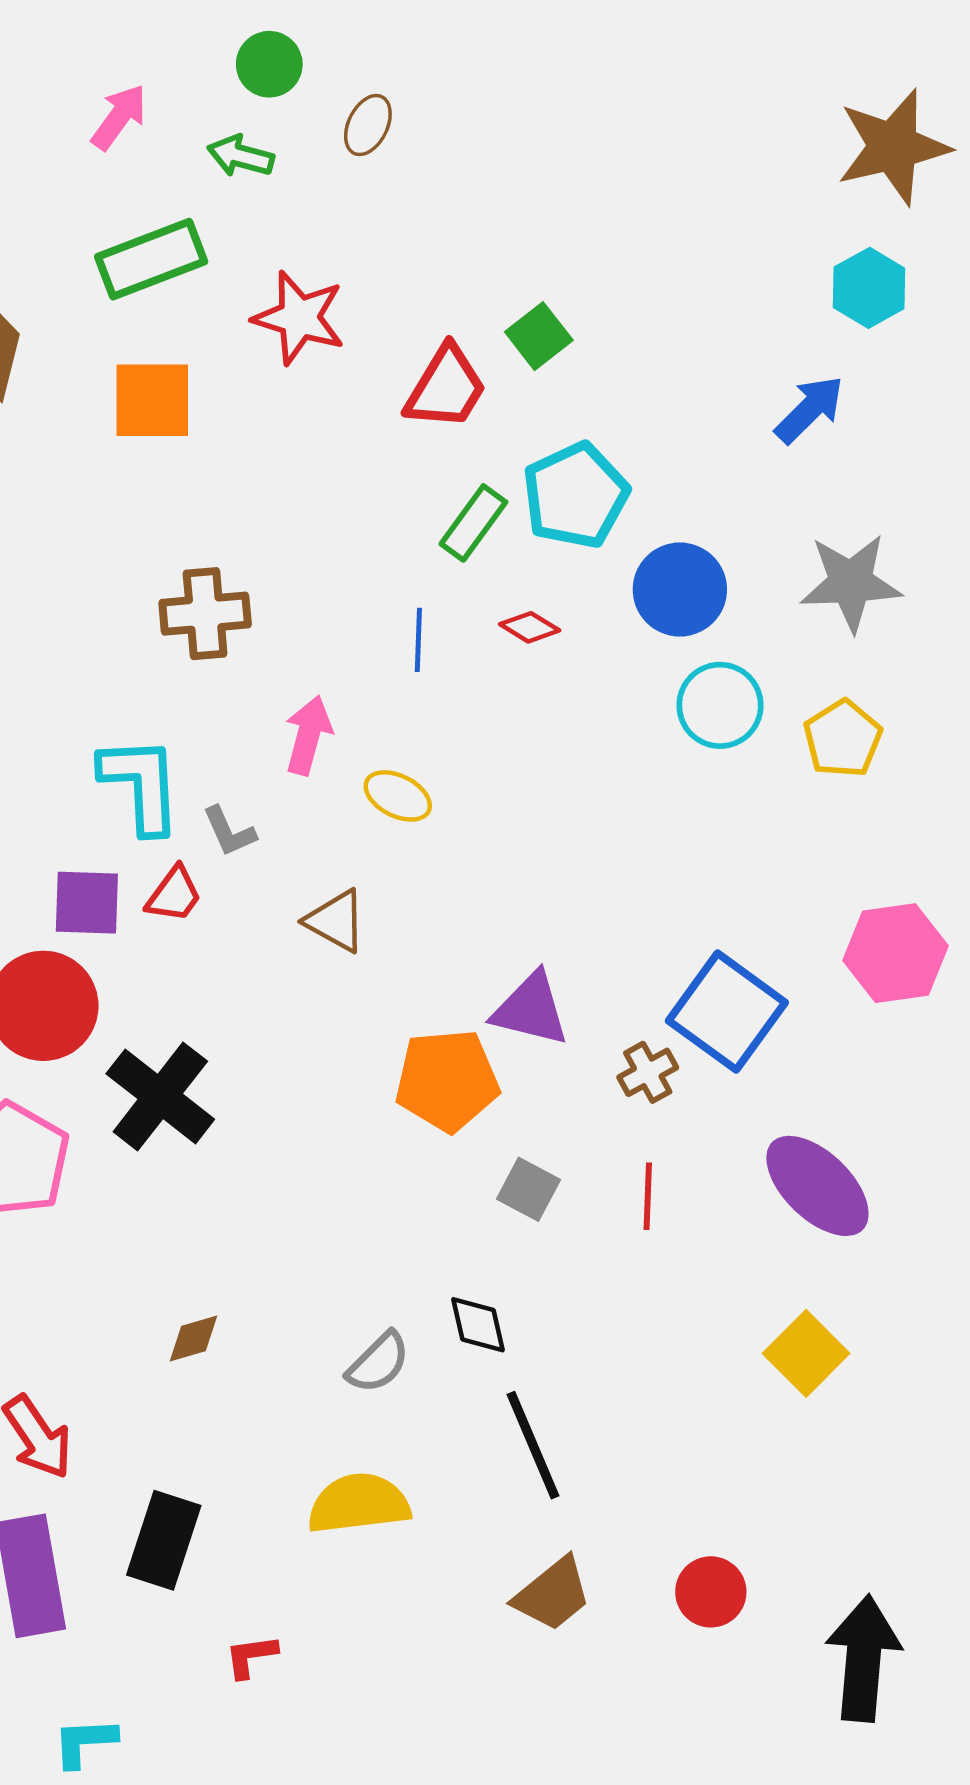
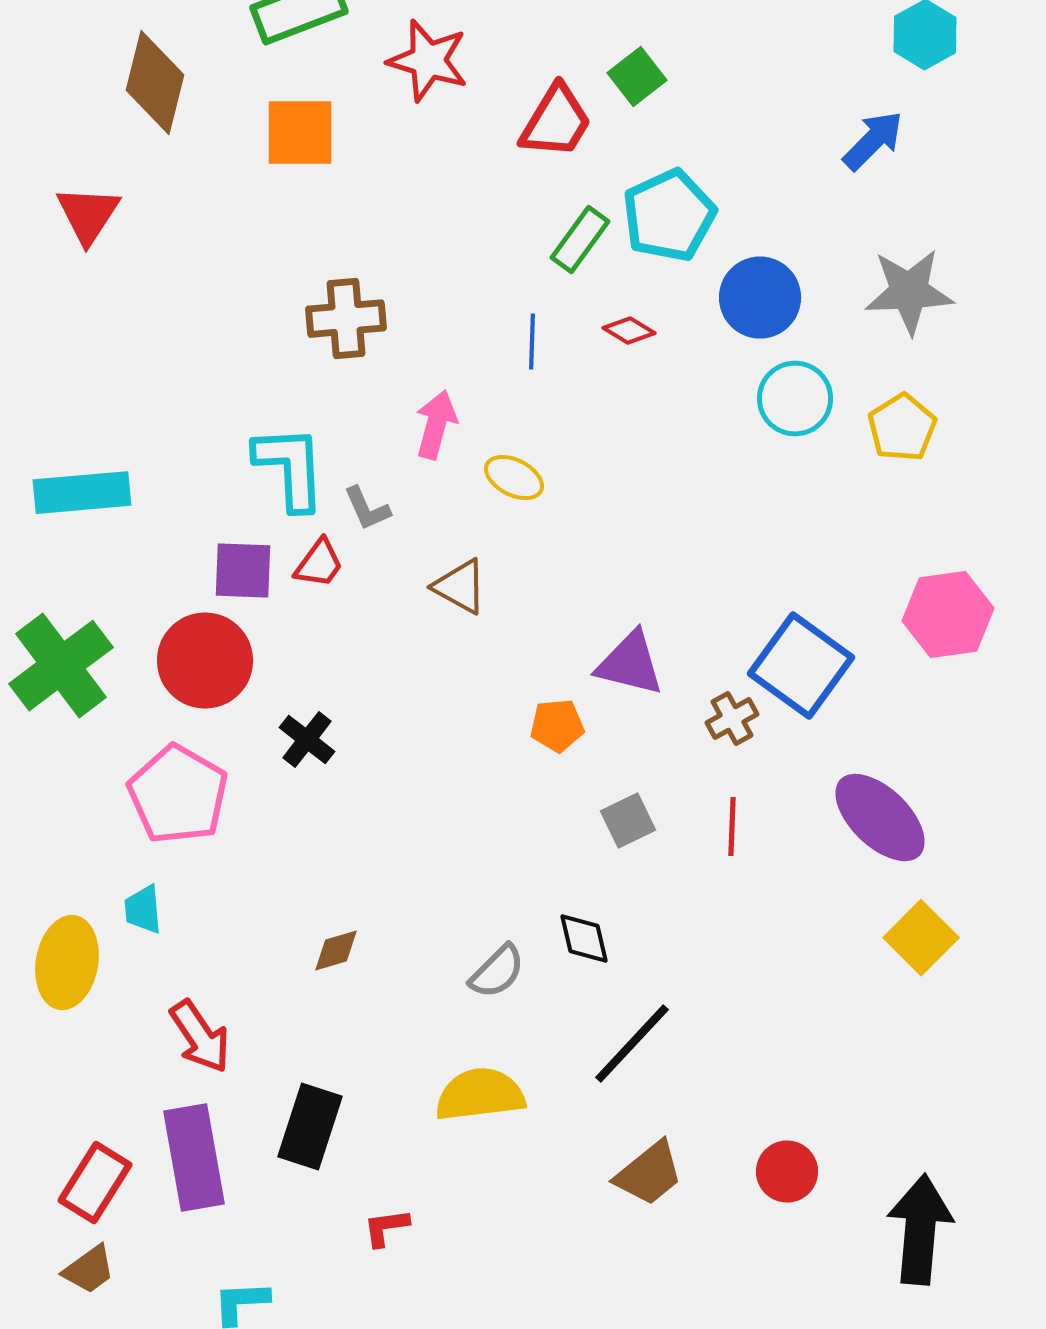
orange pentagon: (447, 1080) -> (557, 726), size x0.6
black cross: (160, 1096) -> (307, 740), size x0.6
gray square: (528, 1189) -> (628, 821), turned 36
yellow square: (806, 1353) -> (921, 938), moved
black line: (533, 1445) -> (632, 1044), turned 66

